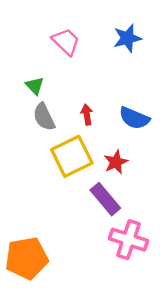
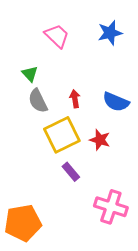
red star: (116, 162) -> (100, 140), turned -30
purple rectangle: (105, 199) -> (71, 172), moved, size x0.7

